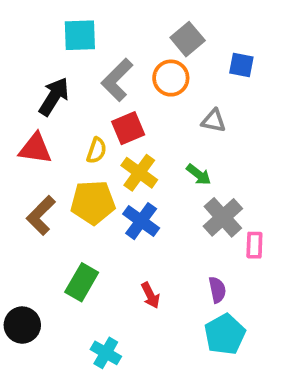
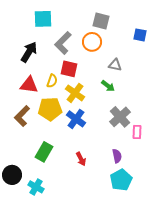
gray square: (188, 39) -> (101, 21), turned -36
blue square: (241, 65) -> (140, 35), moved
red square: (128, 128) -> (69, 69), turned 36
red triangle: (35, 149) -> (29, 85), moved
green arrow: (199, 175) -> (108, 86), moved
cyan cross: (106, 353) -> (36, 187), moved

